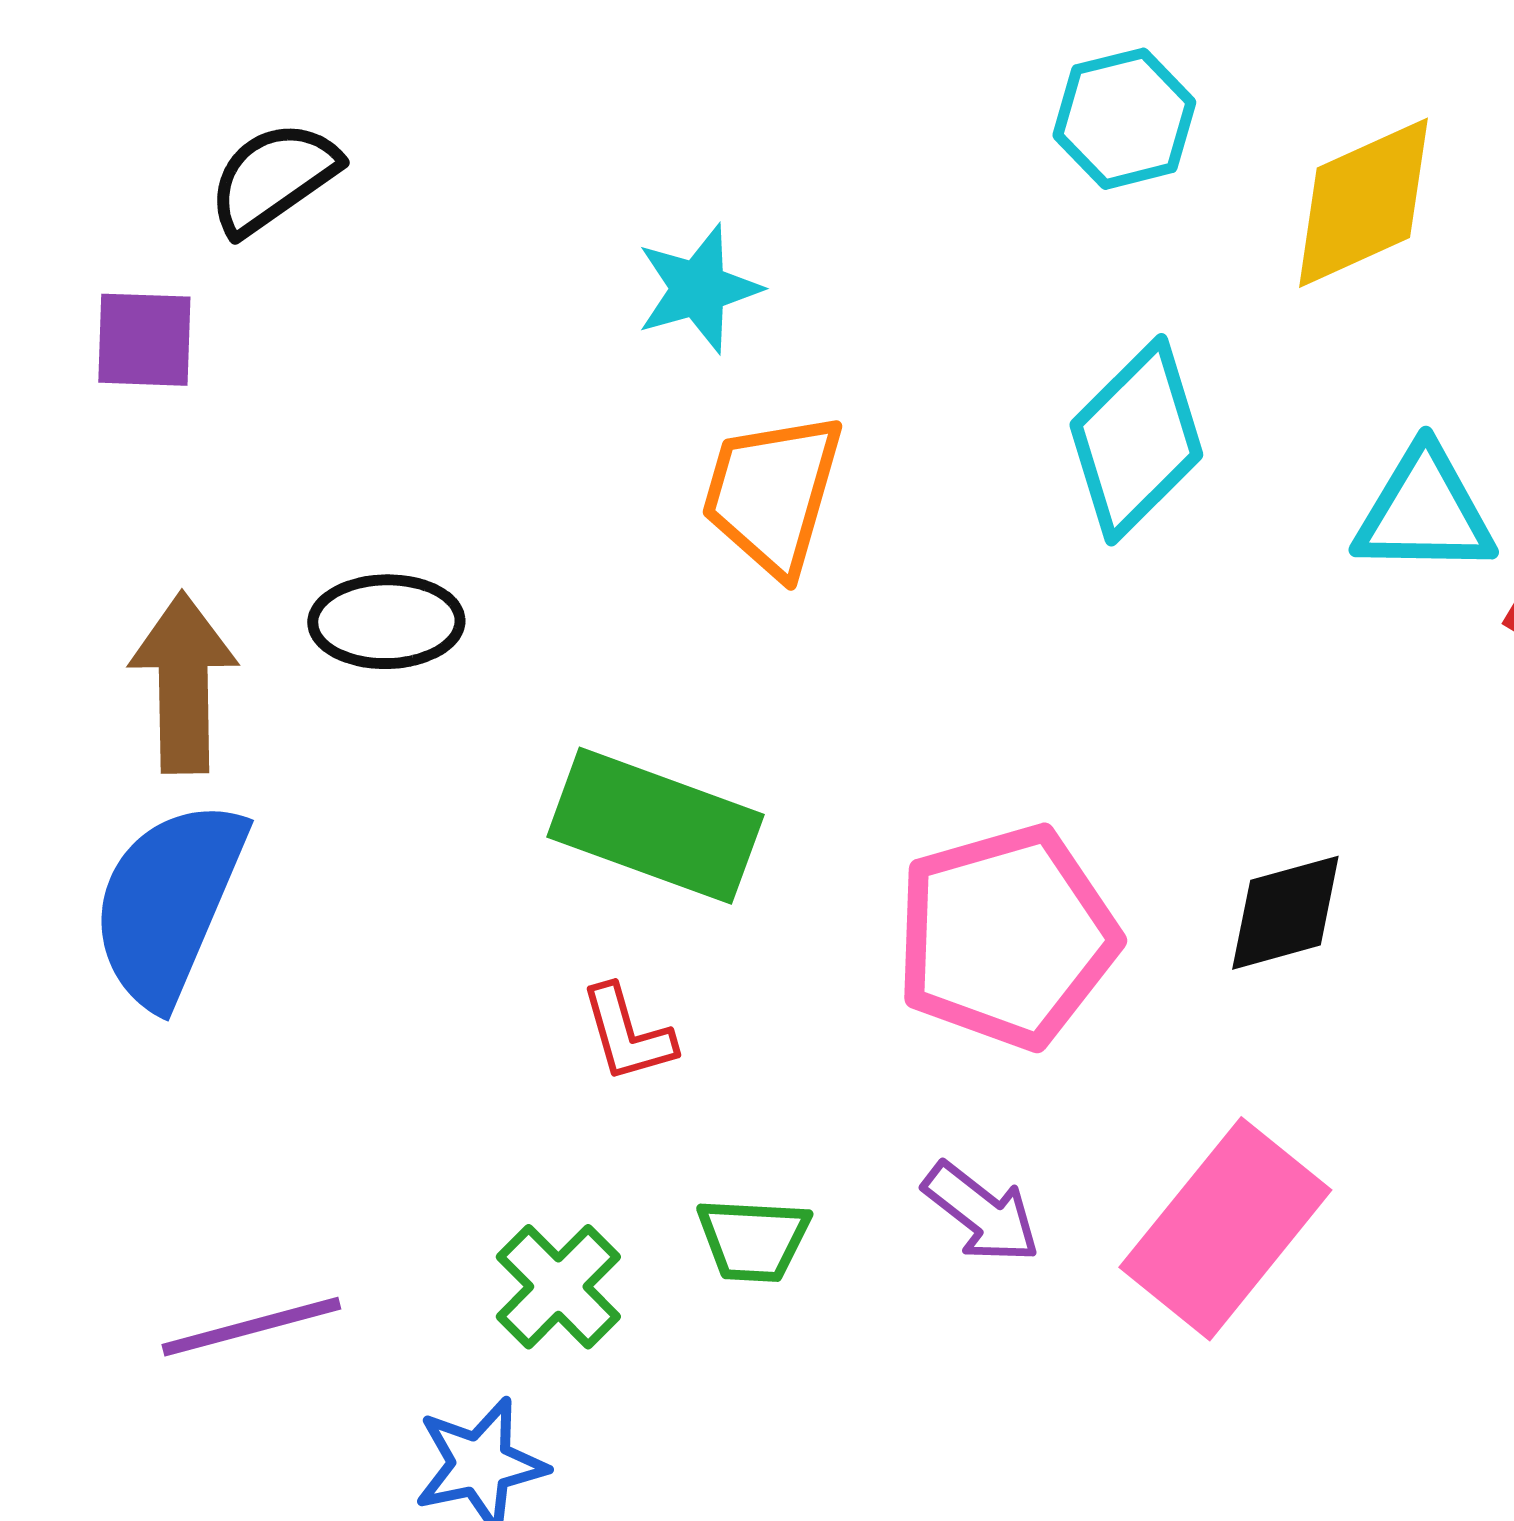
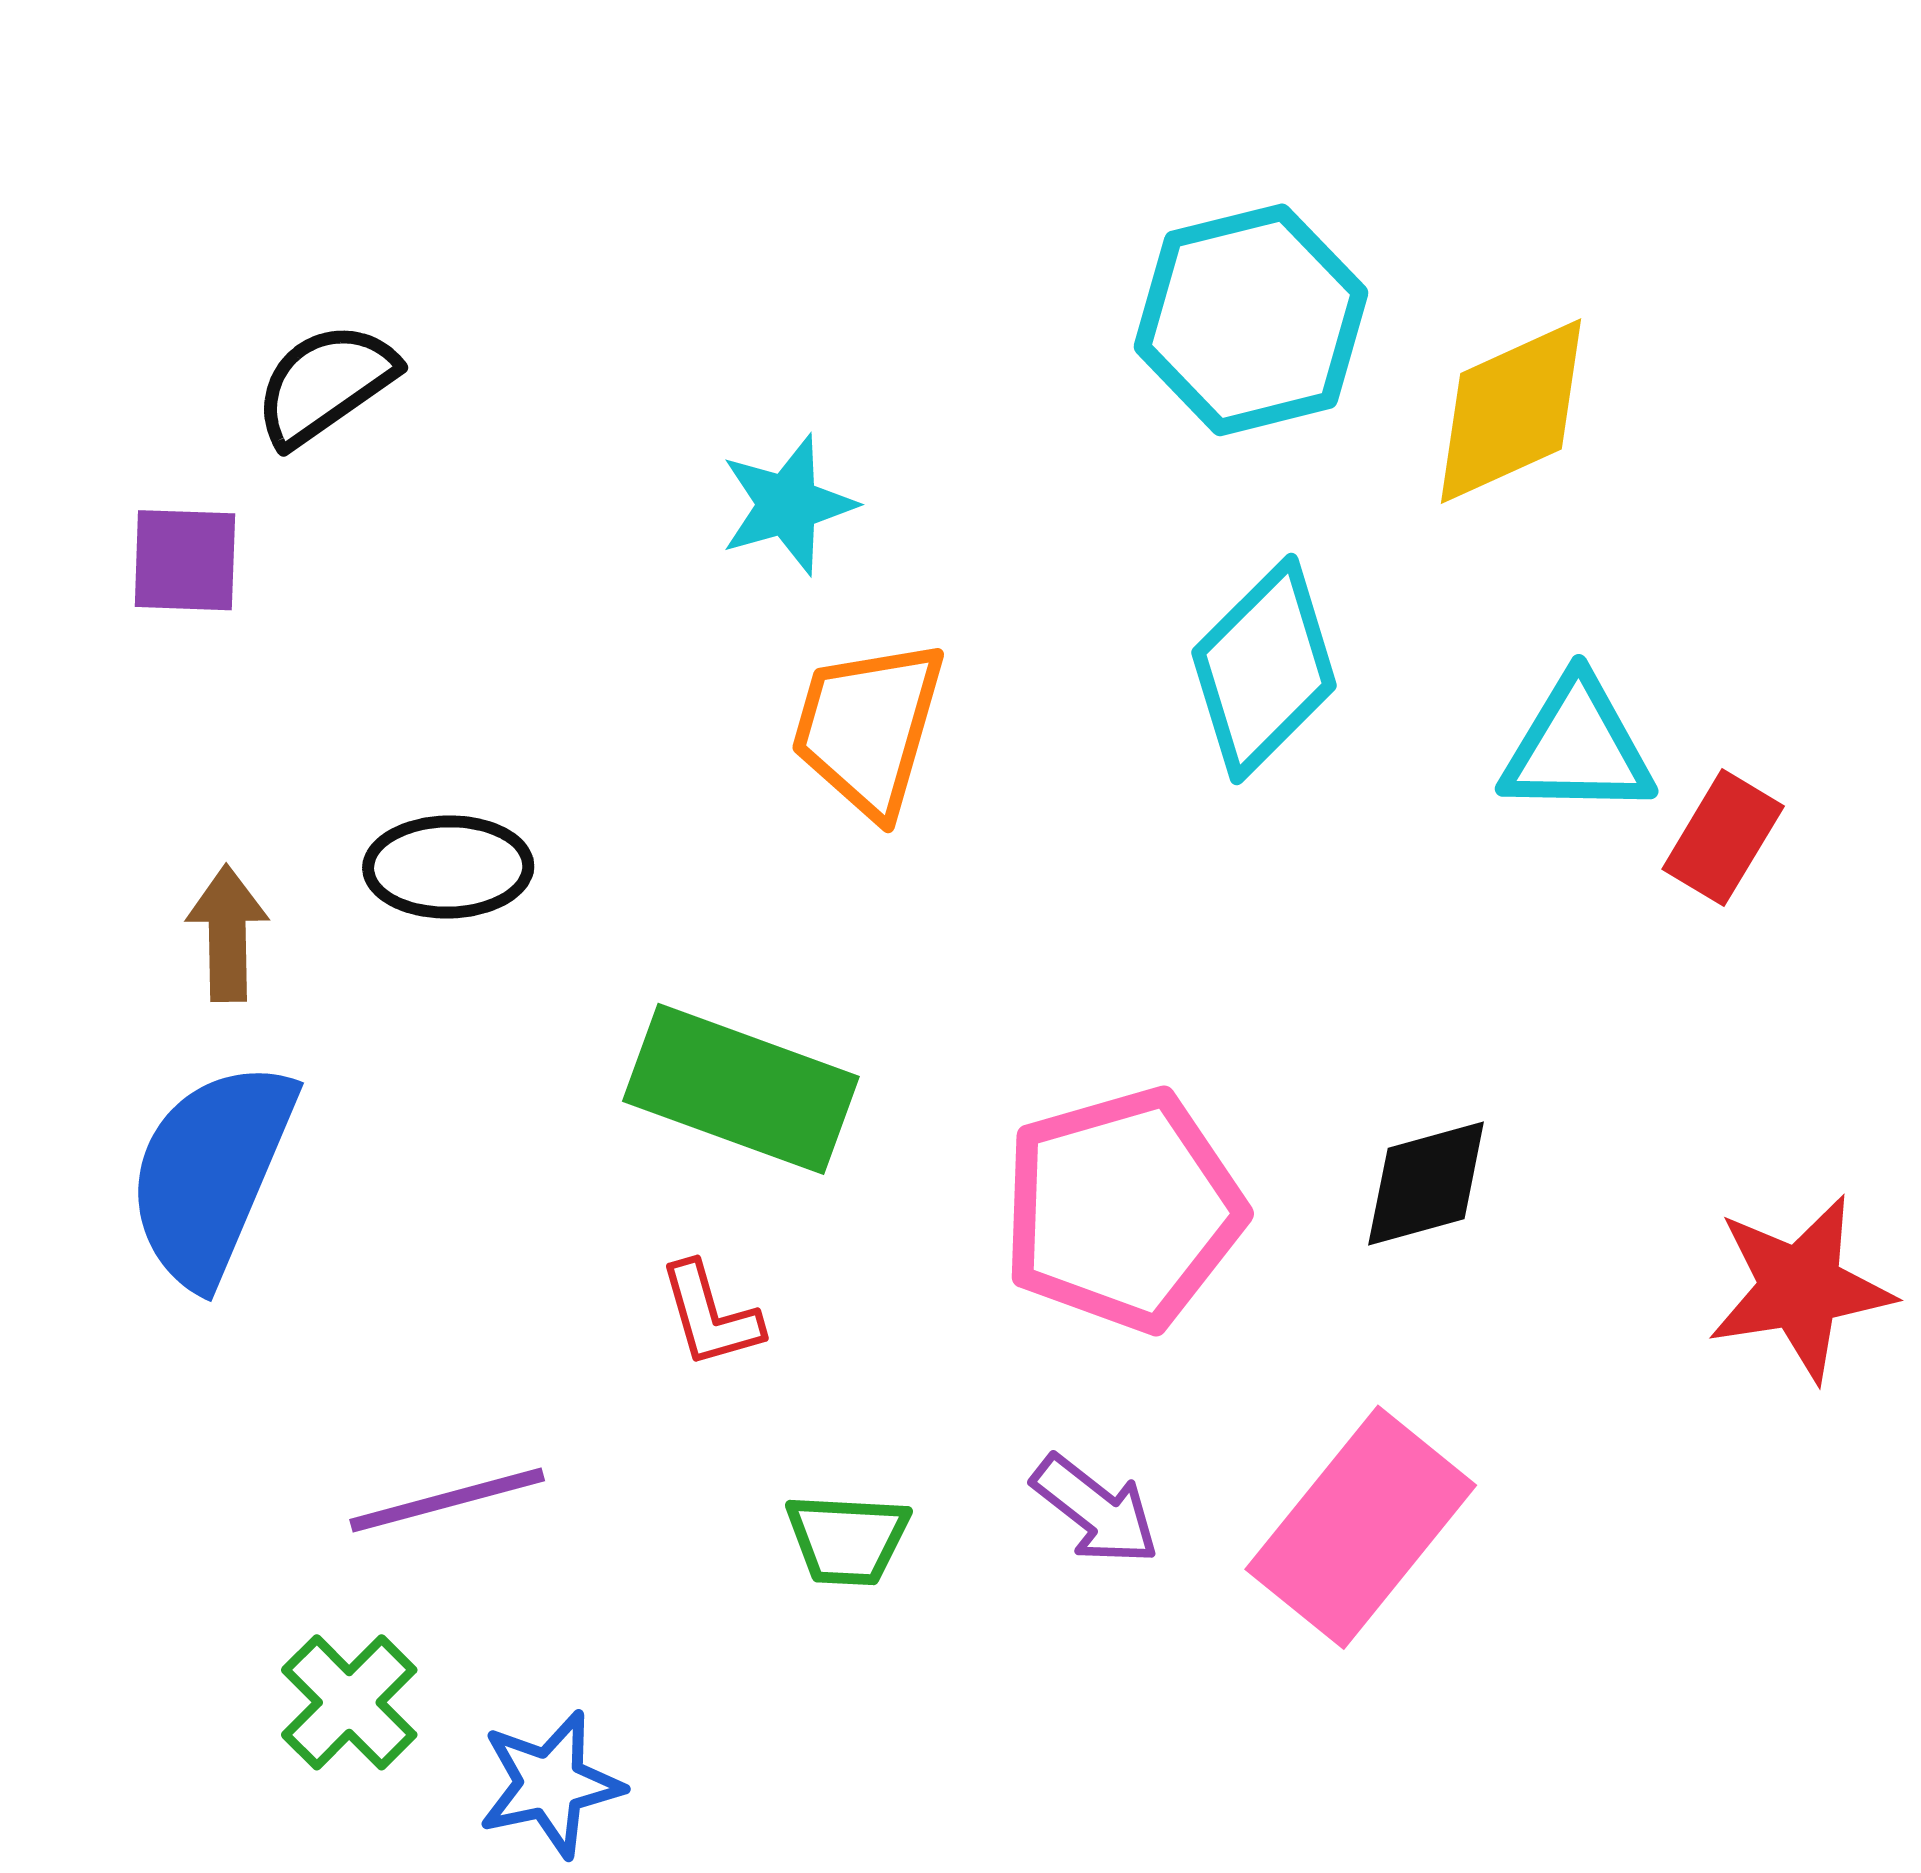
cyan hexagon: (1124, 119) -> (1251, 320), size x1.5
brown arrow: (183, 683) -> (227, 933), size x0.7
green cross: (558, 1287) -> (349, 1702), moved
purple line: (251, 1327) -> (447, 1500), moved

